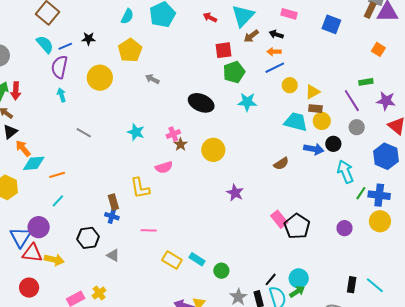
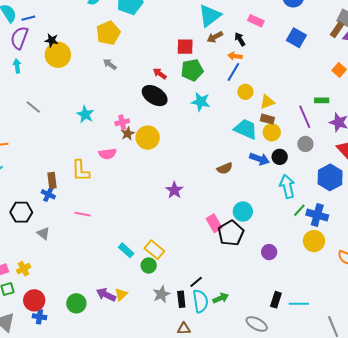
red arrow: (210, 17) -> (160, 74), moved
black arrow: (276, 34) -> (240, 39), turned 32
black star: (89, 39) -> (51, 40), moved
yellow pentagon: (130, 50) -> (108, 33), moved
blue line: (275, 68) -> (233, 72), turned -42
yellow circle: (213, 150) -> (148, 138), moved
purple circle: (345, 228) -> (269, 252), moved
yellow rectangle: (172, 260) -> (154, 250), moved
cyan circle: (299, 278) -> (243, 212), moved
cyan line: (375, 285) -> (299, 304), turned -48

